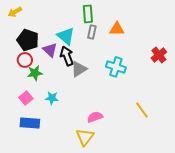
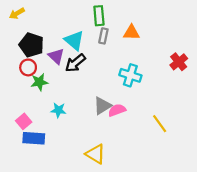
black arrow: (67, 56) -> (75, 63), turned -108
gray triangle: (79, 69) -> (102, 106), moved
pink square: (26, 98) -> (24, 121), moved
pink semicircle: (95, 117) -> (117, 110), moved
yellow triangle: (85, 137) -> (96, 154), turned -36

